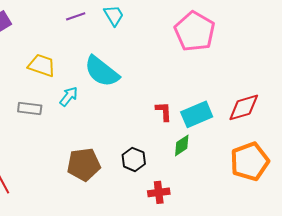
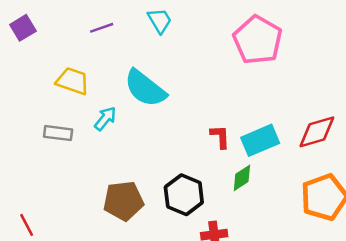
purple line: (76, 16) -> (102, 28), moved
black hexagon: (134, 159) -> (184, 195), size x1.4

